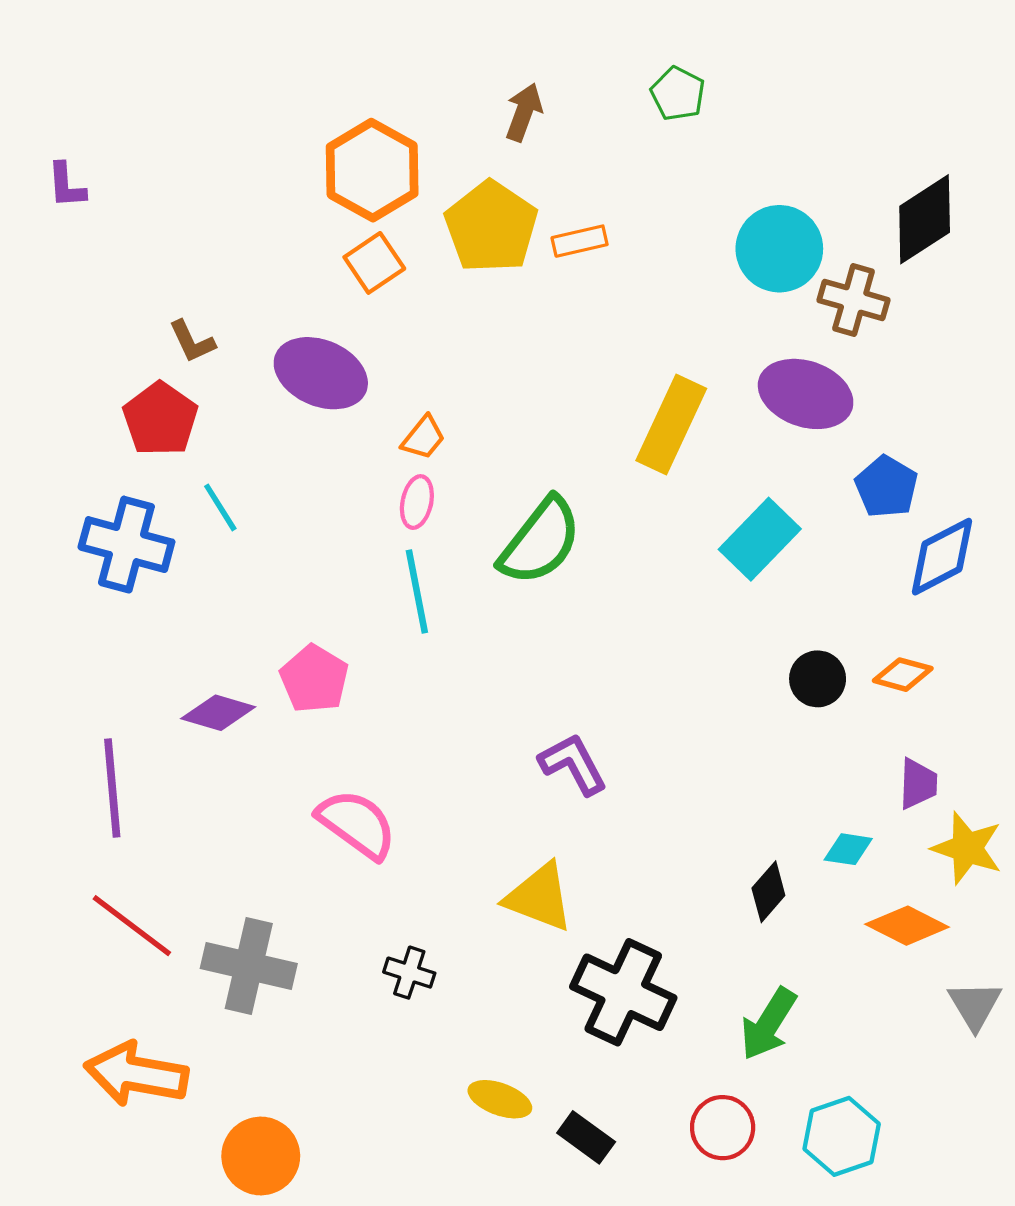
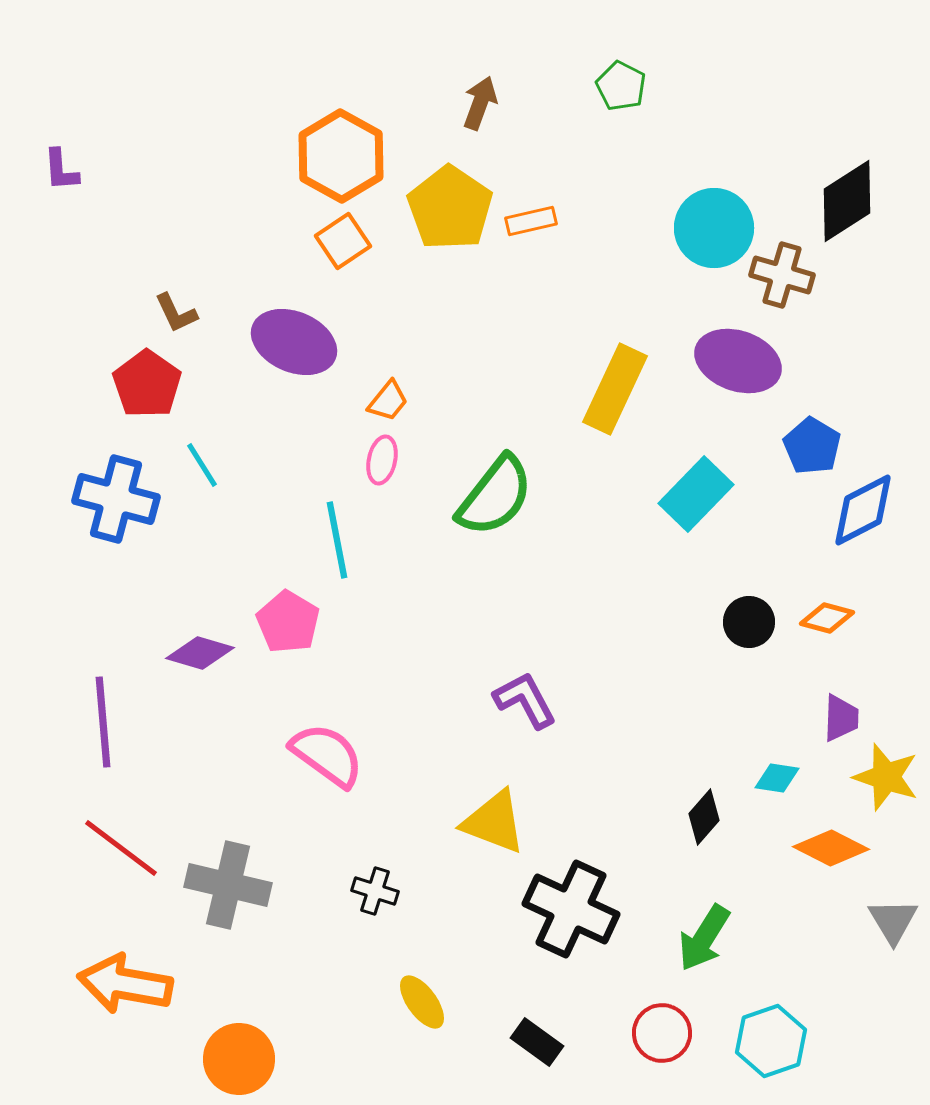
cyan line: (417, 592) -> (337, 540), moved
yellow ellipse: (500, 1099) -> (422, 1002), moved, turned 34

